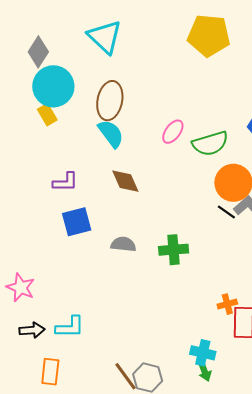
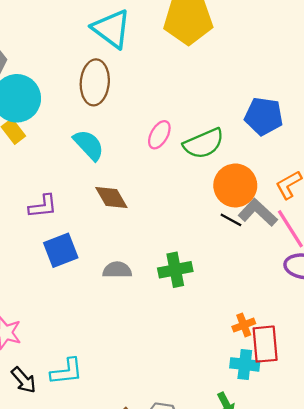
cyan triangle: (105, 37) -> (111, 29), moved
brown ellipse: (110, 101) -> (95, 82), moved
black arrow: (32, 330) -> (24, 380), turned 60
cyan cross: (203, 353) -> (245, 364), moved

